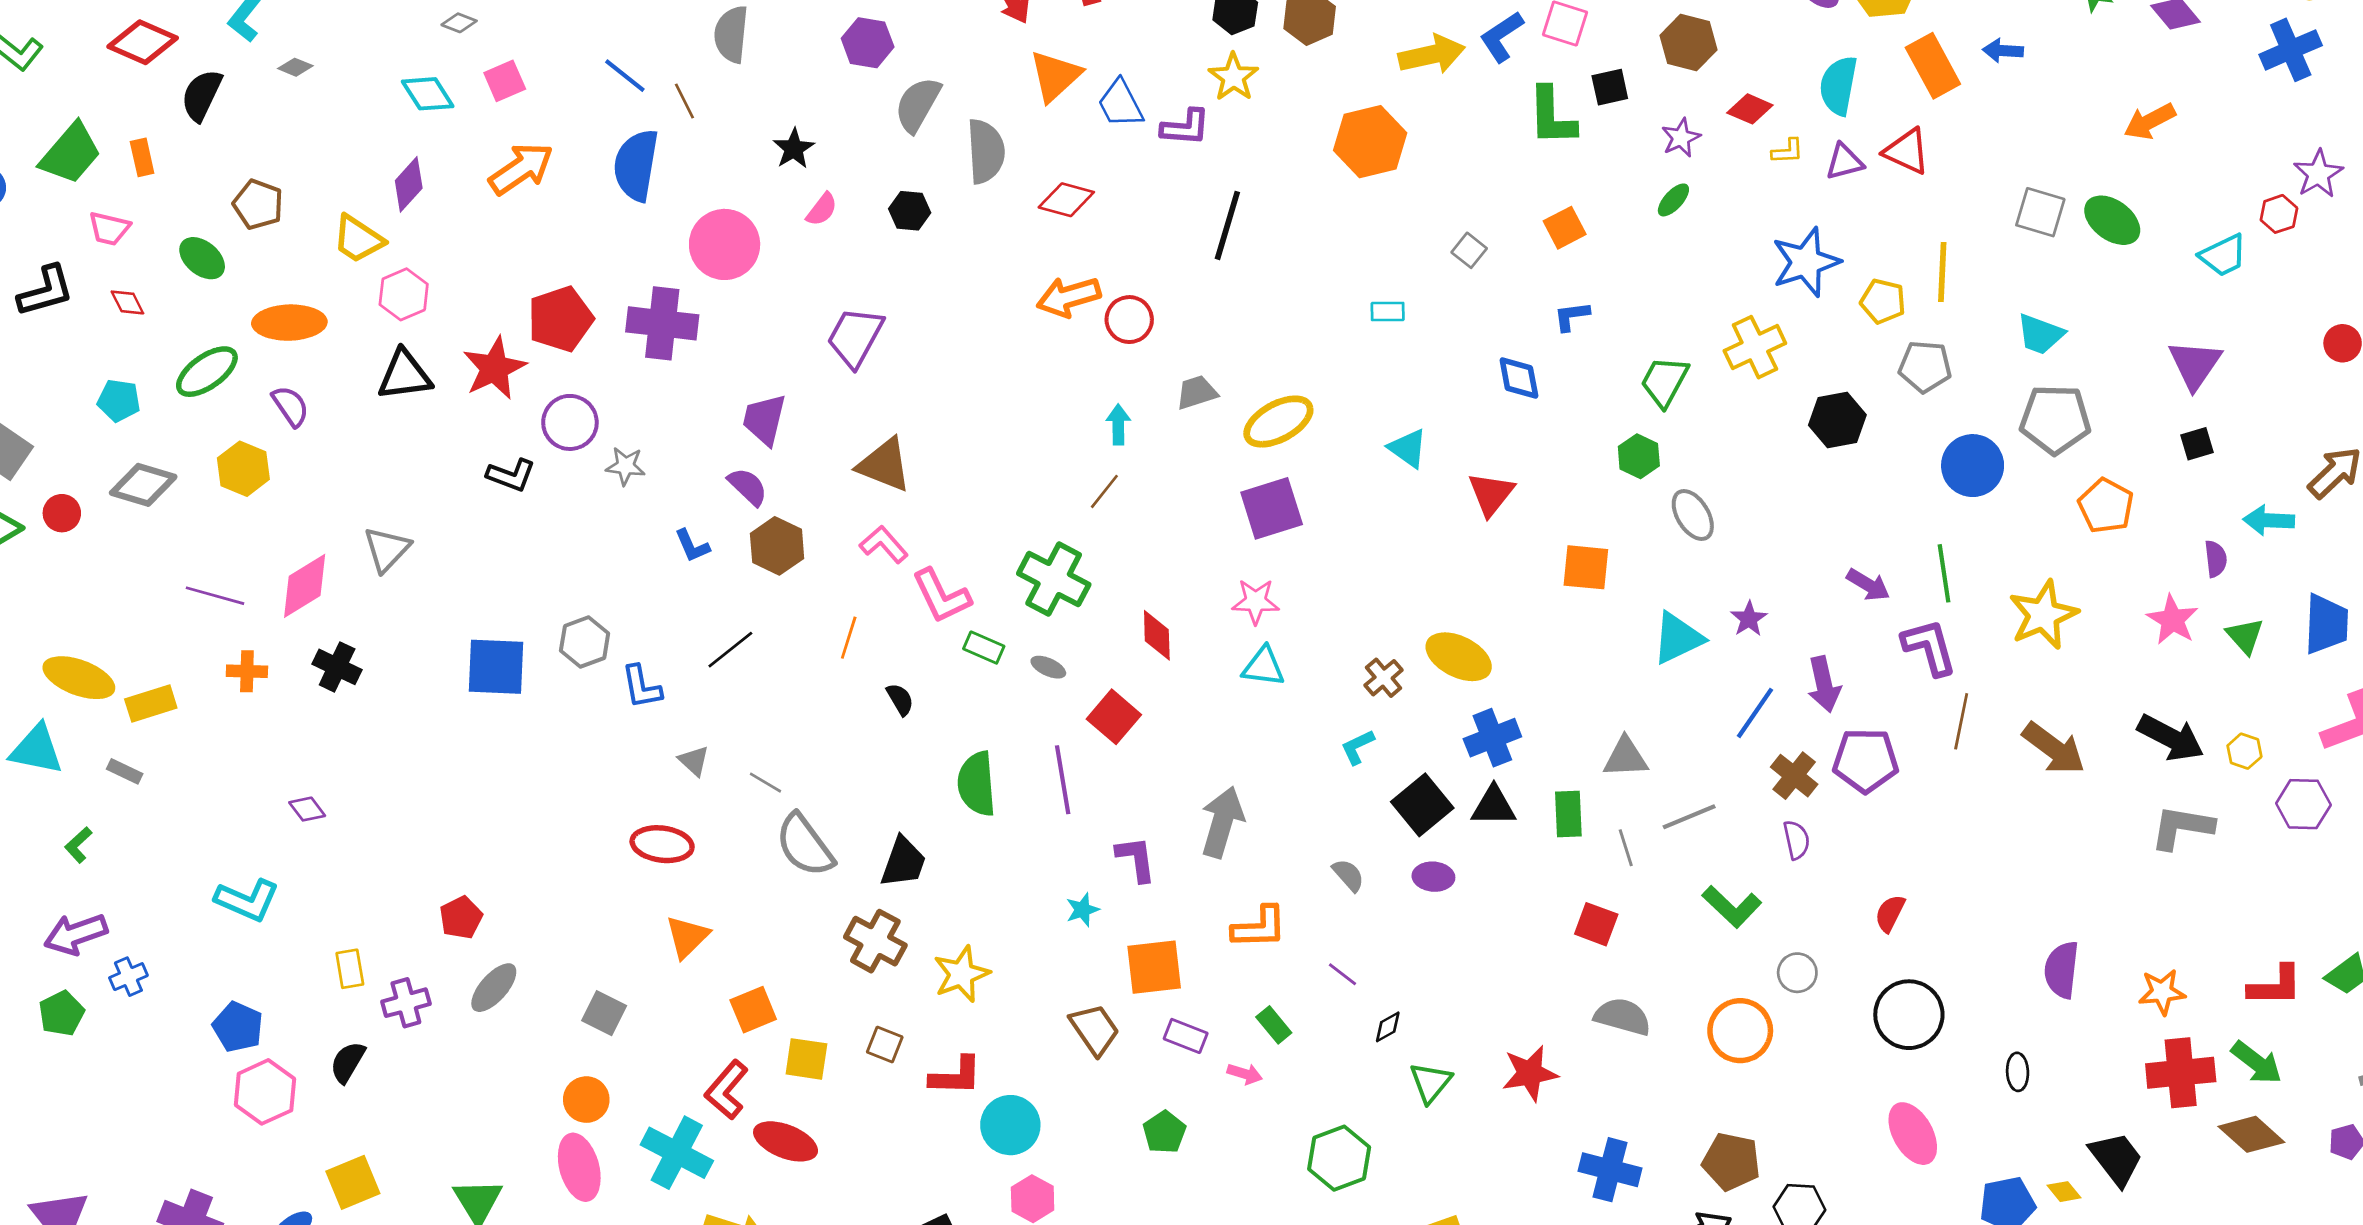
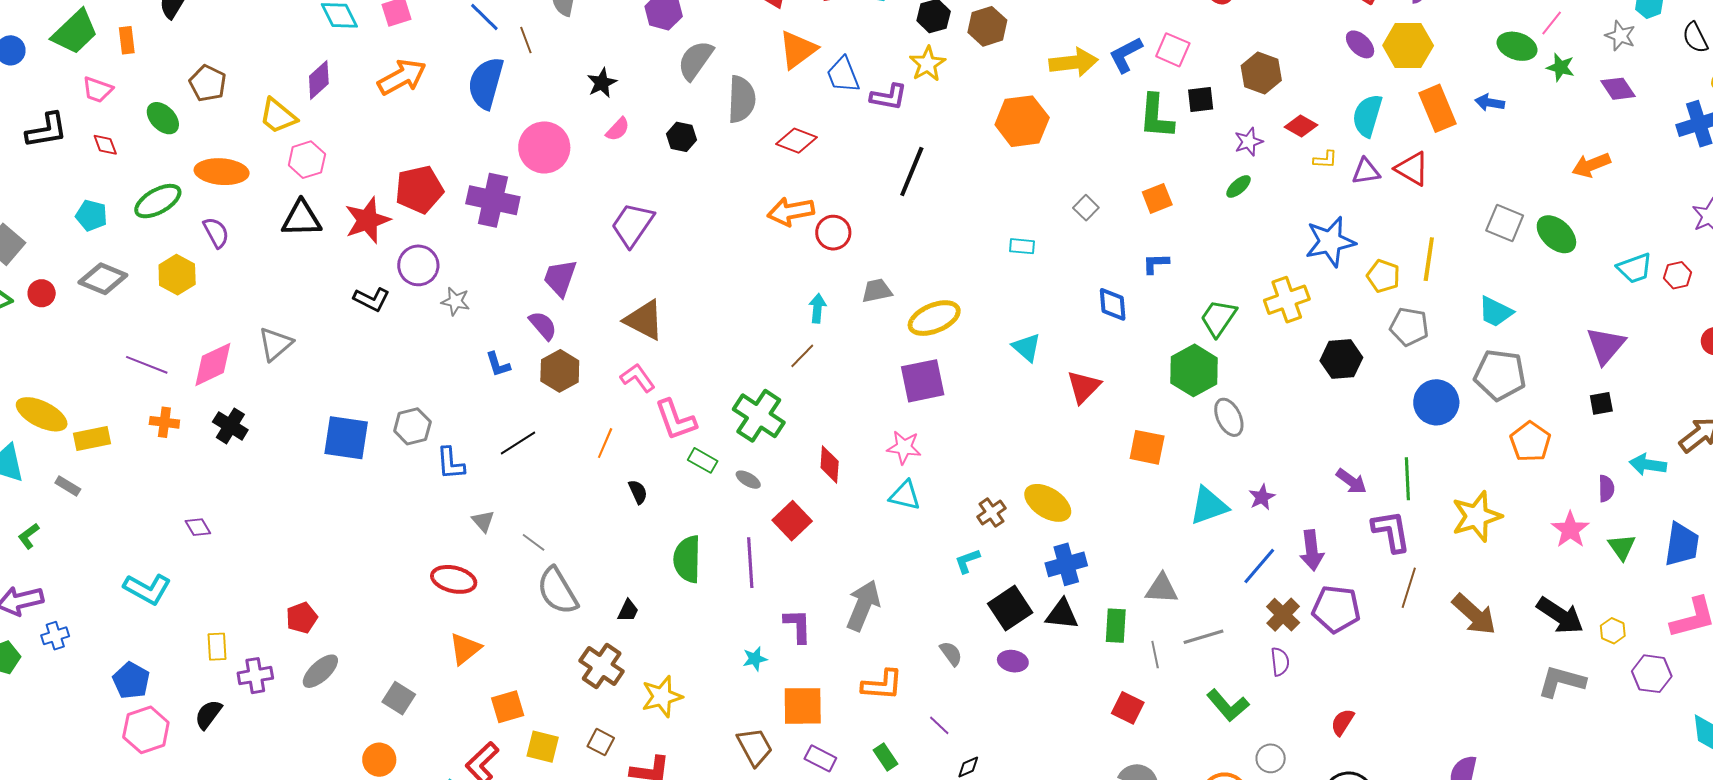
red hexagon: (2279, 214) -> (1677, 275), moved
green hexagon: (1639, 456) -> (1194, 370), size x1.6
black trapezoid: (903, 862) -> (628, 611), size x0.6

